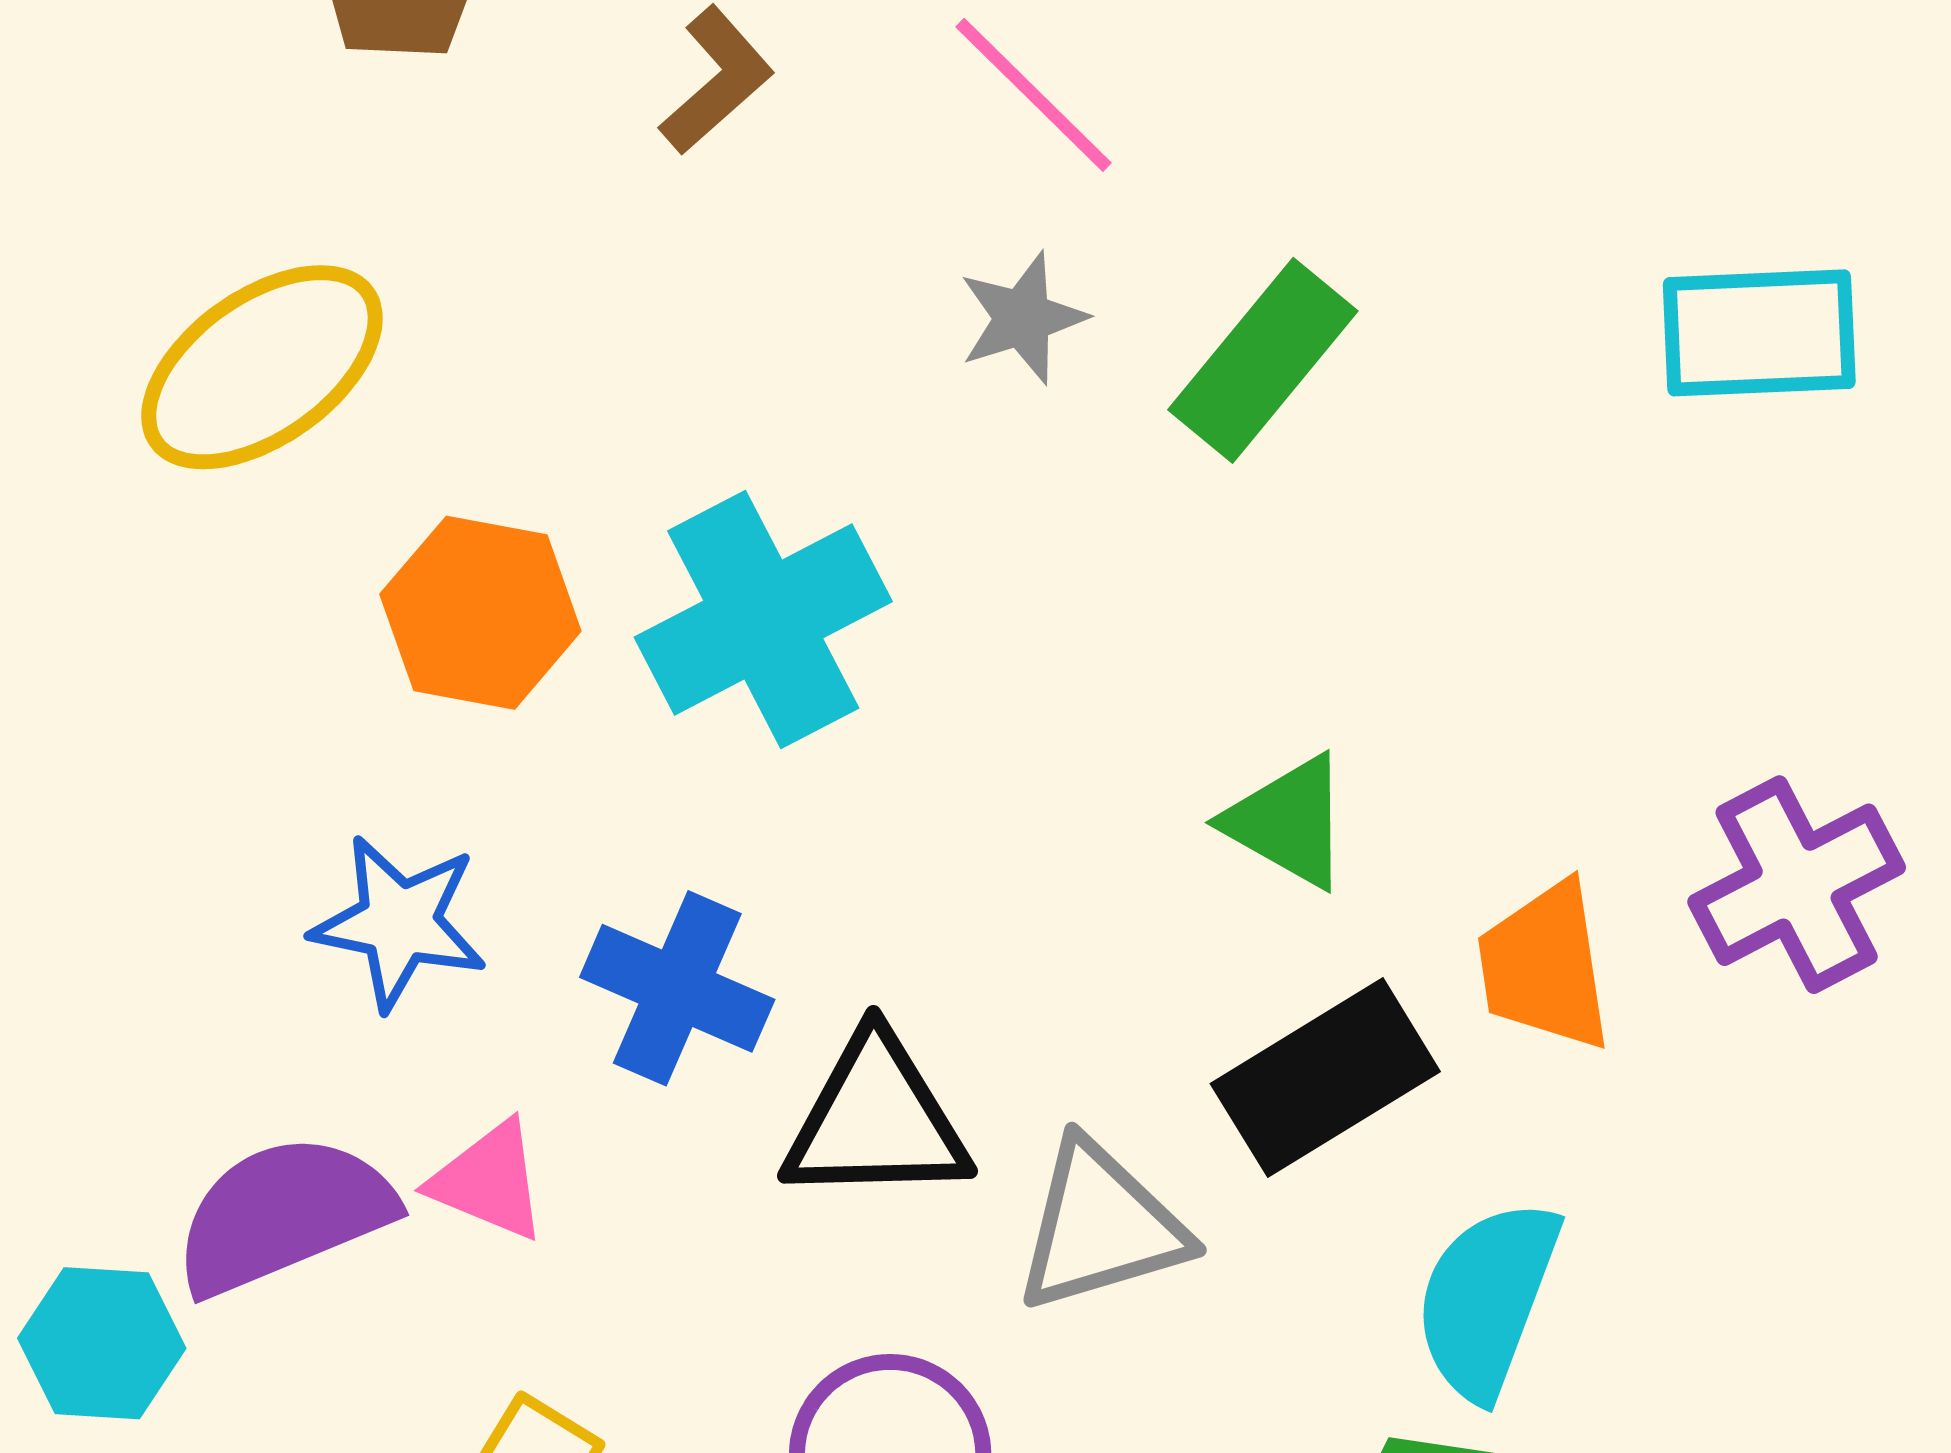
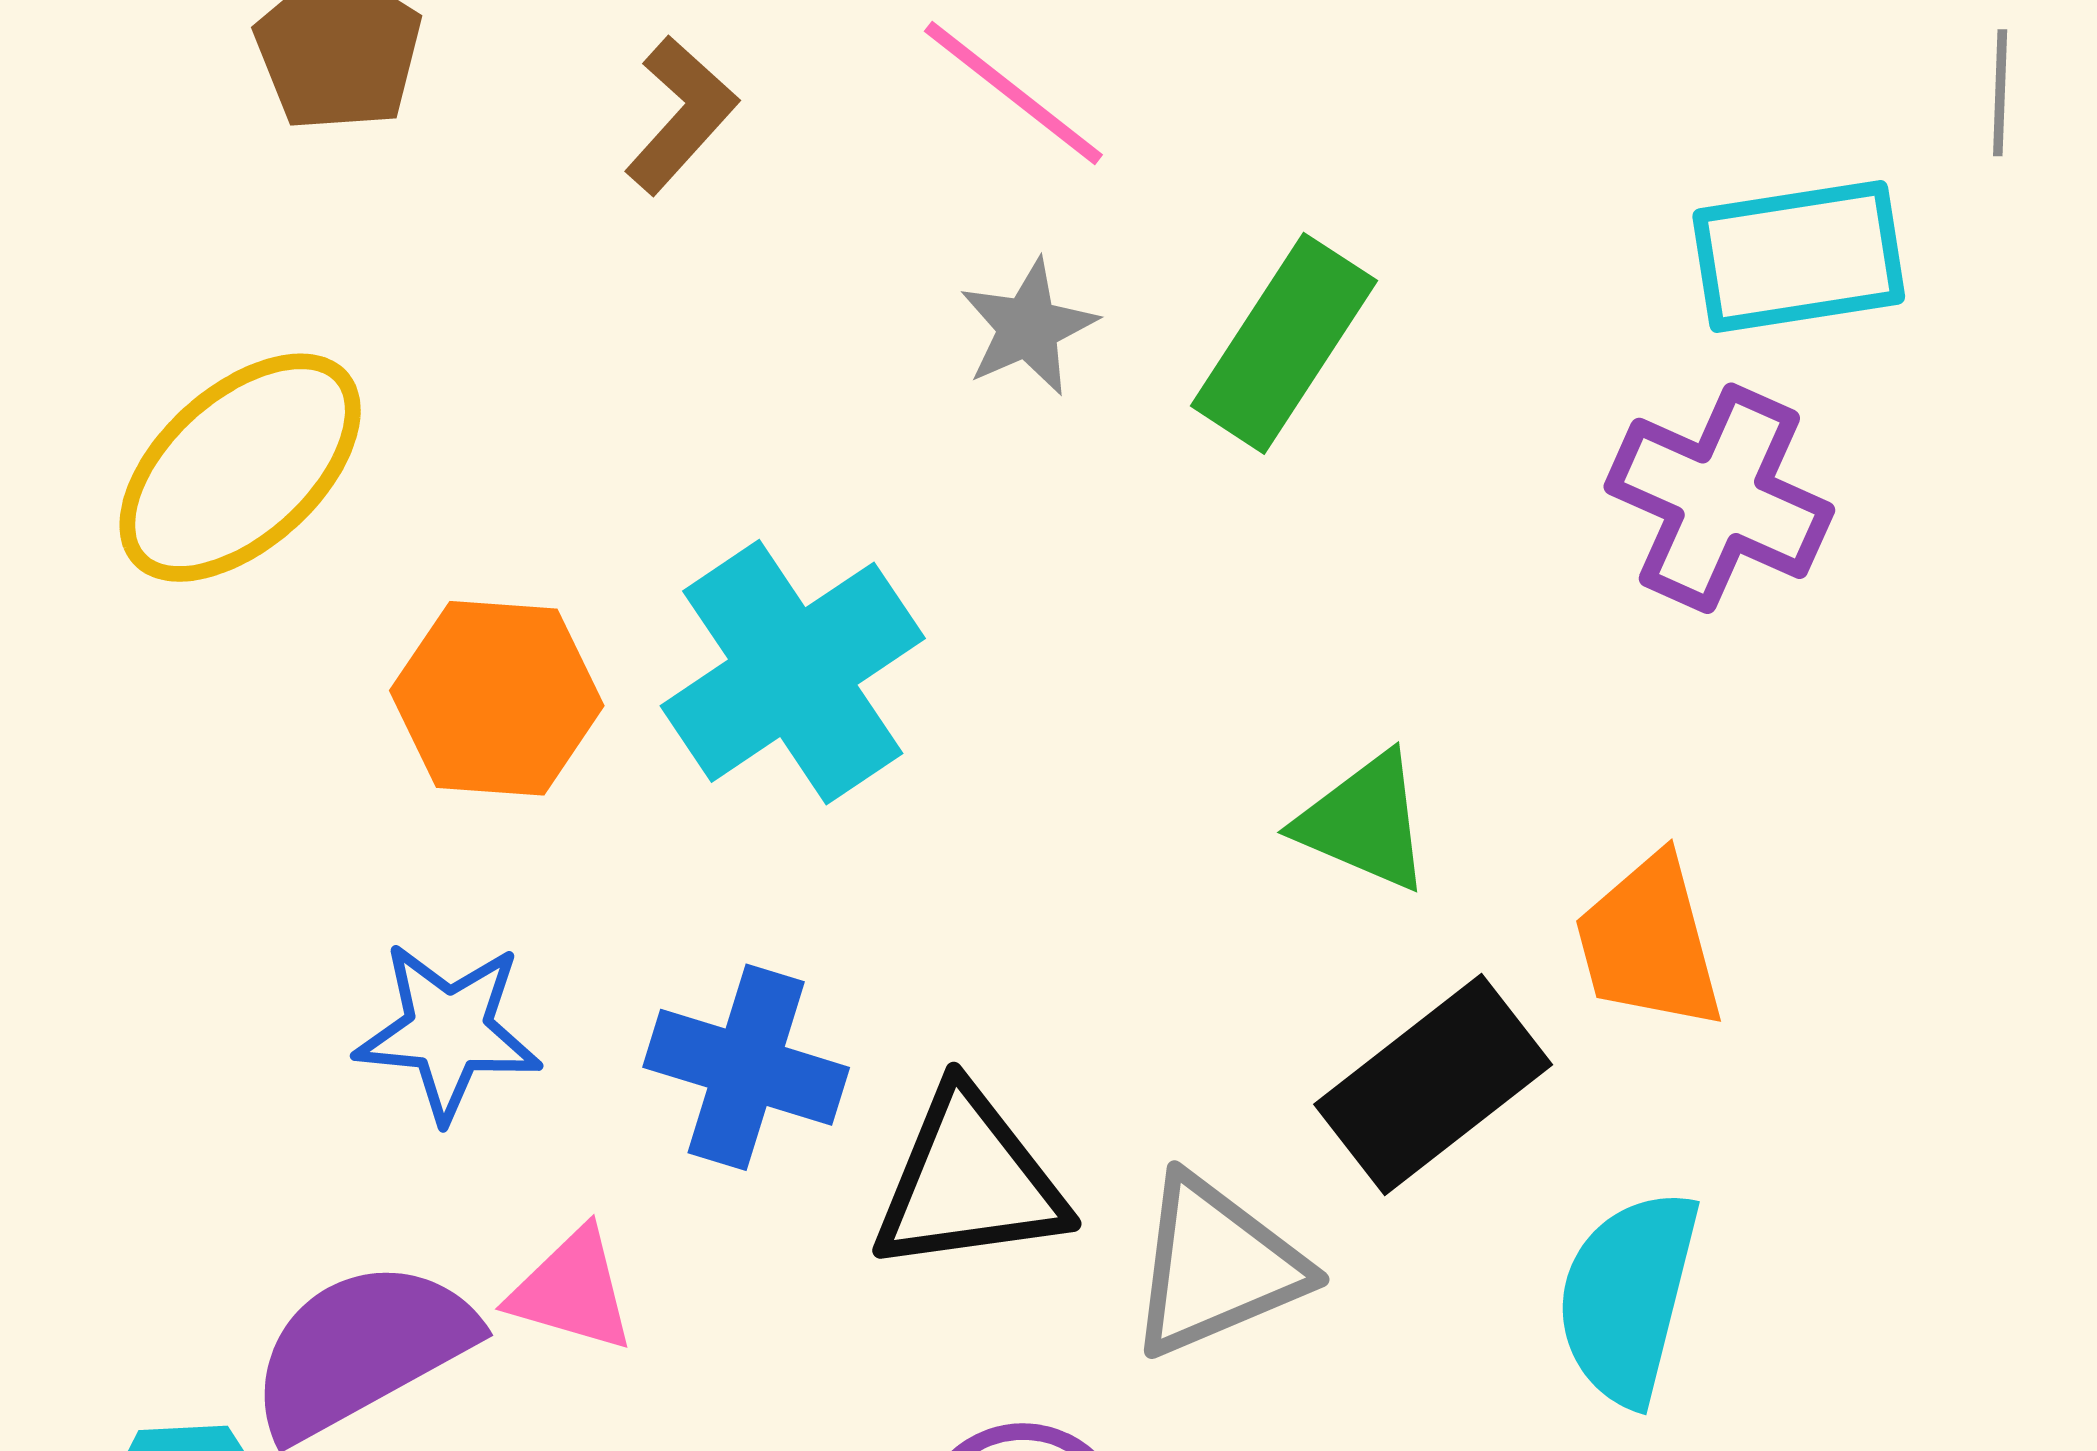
purple cross: (1797, 885) -> (1719, 498), moved, turned -32

